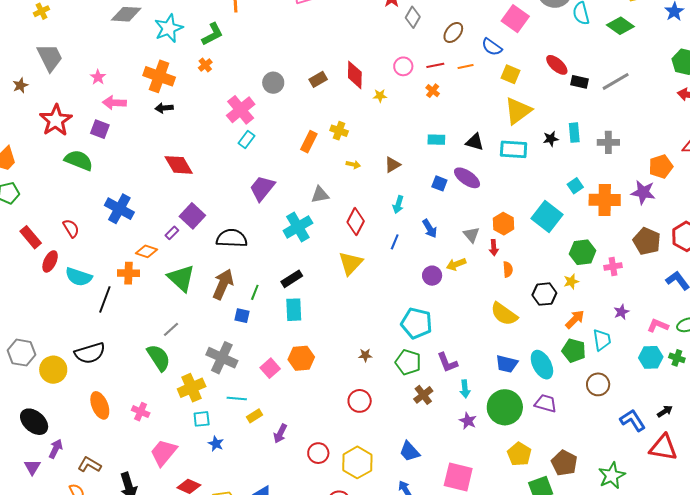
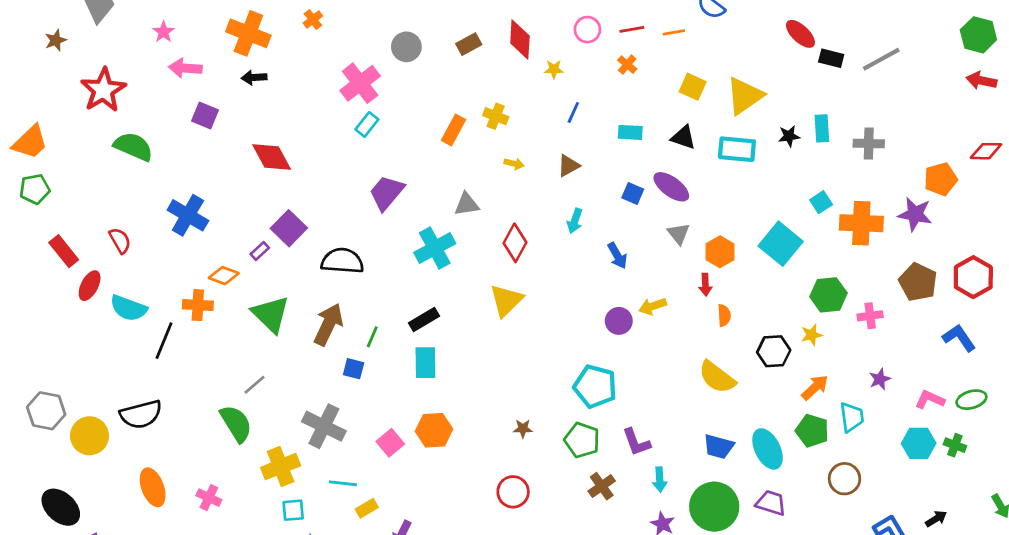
yellow square: (510, 74) -> (693, 87), moved
purple square: (100, 129) -> (205, 115), moved
gray triangle: (471, 235) -> (678, 234), moved
blue line: (395, 242) -> (573, 113), moved

